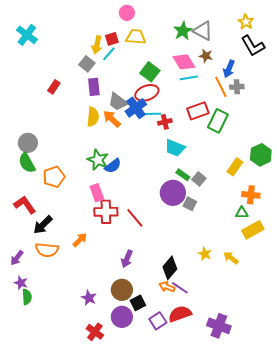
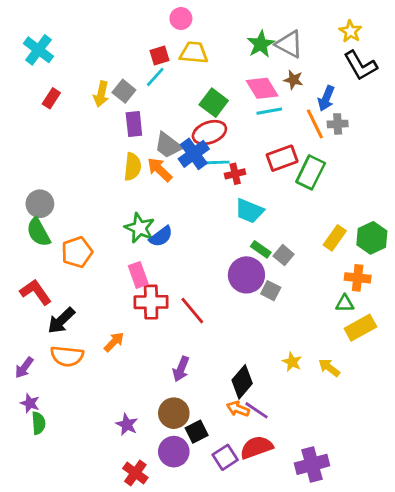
yellow arrow: (97, 45) -> (101, 94), moved
red rectangle: (54, 87) -> (51, 98), moved
green hexagon: (261, 155) -> (372, 238), moved
purple cross: (219, 326) -> (312, 464), turned -35

